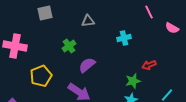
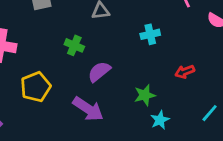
green cross: (69, 46) -> (74, 45), turned -32
green star: (133, 81) -> (145, 95), moved

